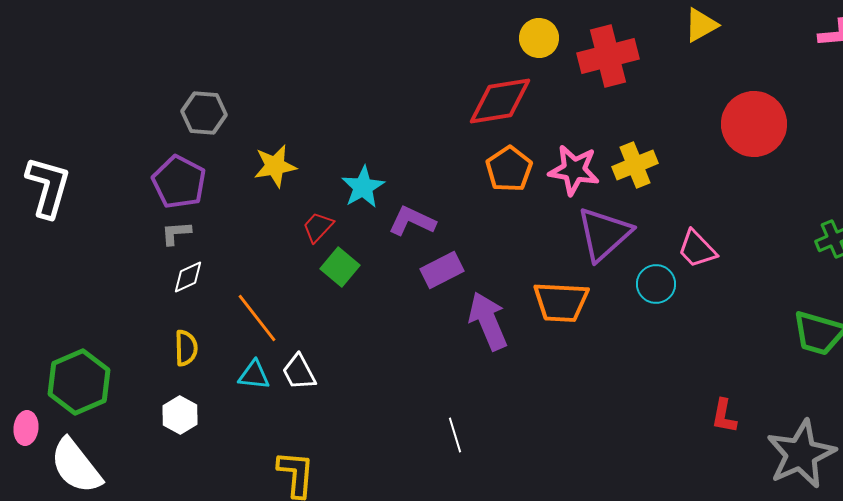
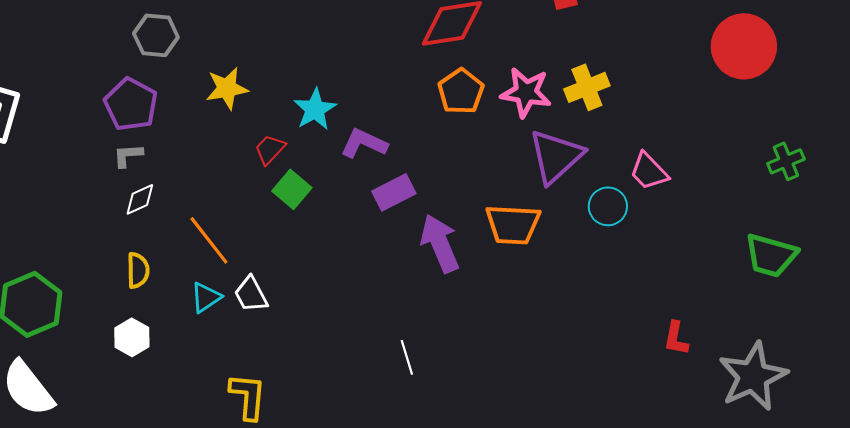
red circle: (754, 124) -> (744, 46), moved
cyan triangle: (254, 375) -> (206, 297), turned -40

